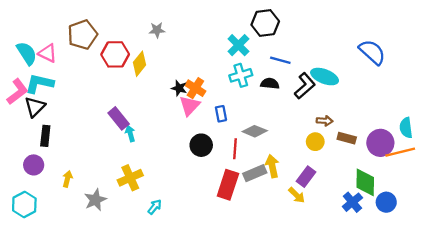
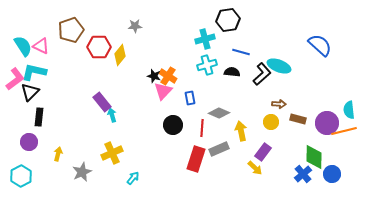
cyan cross: (238, 45) -> (205, 39), turned 30
yellow arrow: (272, 166) -> (241, 131), moved

